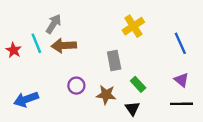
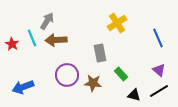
purple circle: (76, 86) -> (67, 75), size x1.5
black line: (181, 104) -> (159, 91), turned -30
black triangle: (132, 108) -> (134, 95), moved, turned -40

